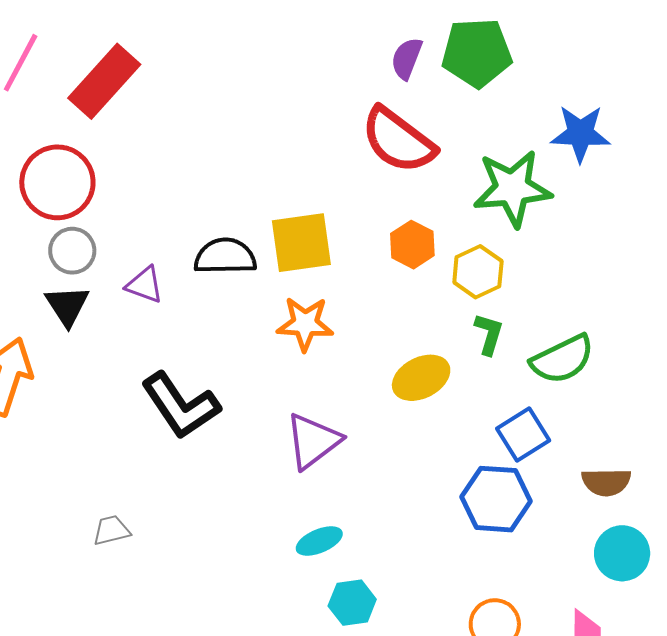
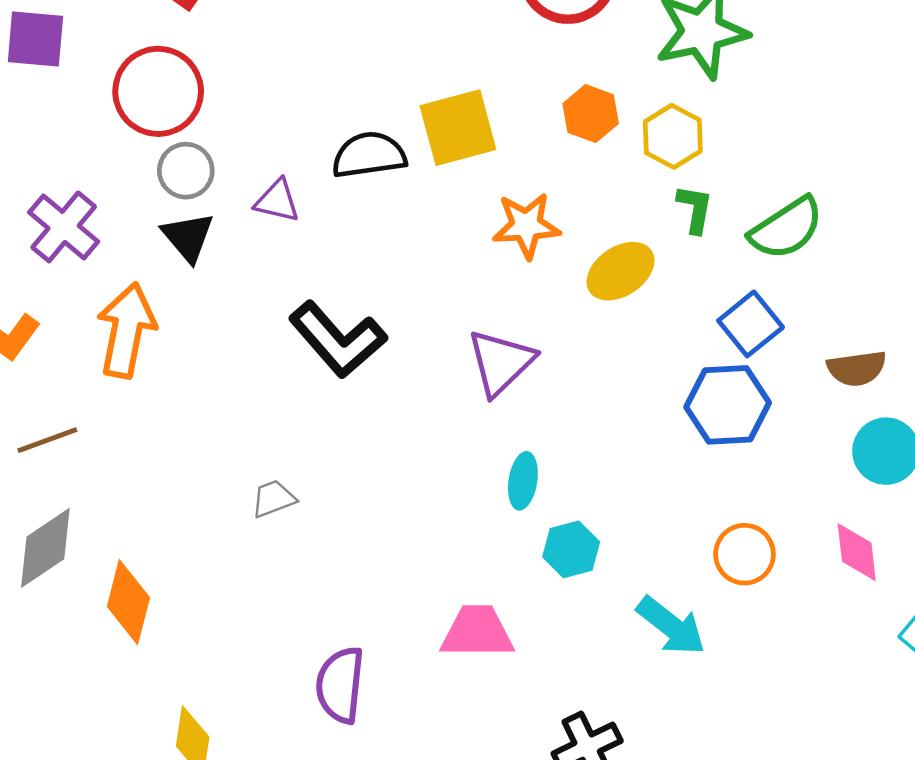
orange star: (305, 324) -> (526, 225), moved
cyan ellipse: (319, 541) -> (523, 481), turned -51

